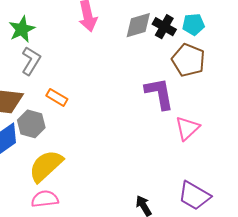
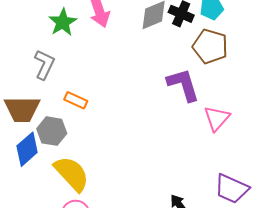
green star: (22, 29) -> (63, 22), moved
yellow semicircle: (46, 166) -> (72, 174), turned 96

